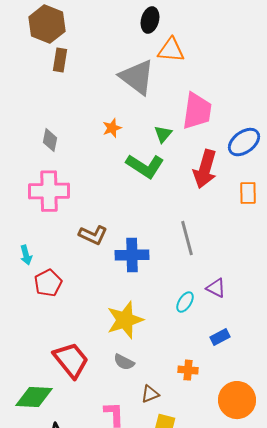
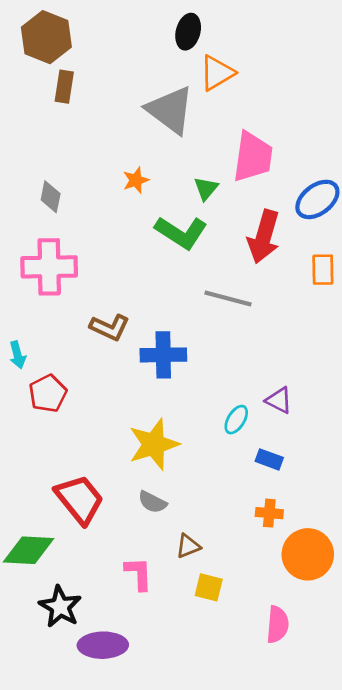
orange triangle: (171, 50) -> (217, 73), turned -36
gray line: (187, 238) -> (228, 299), moved, turned -60
blue rectangle: (220, 337) -> (269, 459), moved, turned 48
orange cross: (188, 370) -> (269, 513), moved

